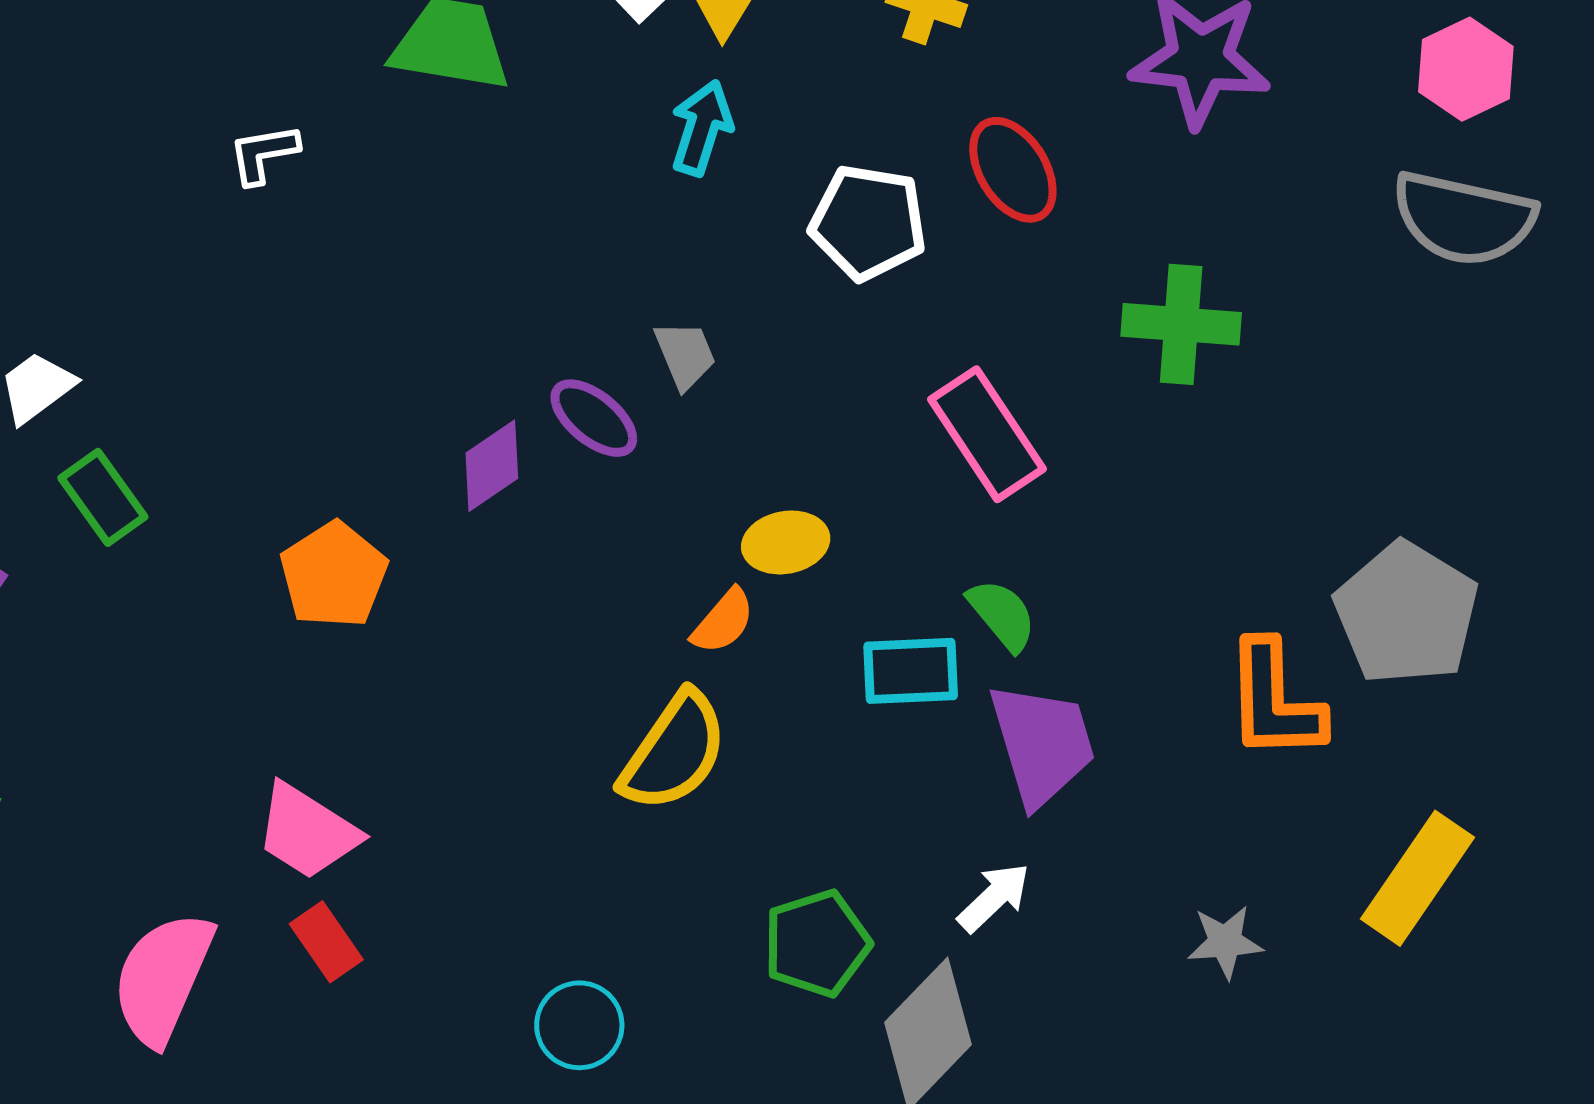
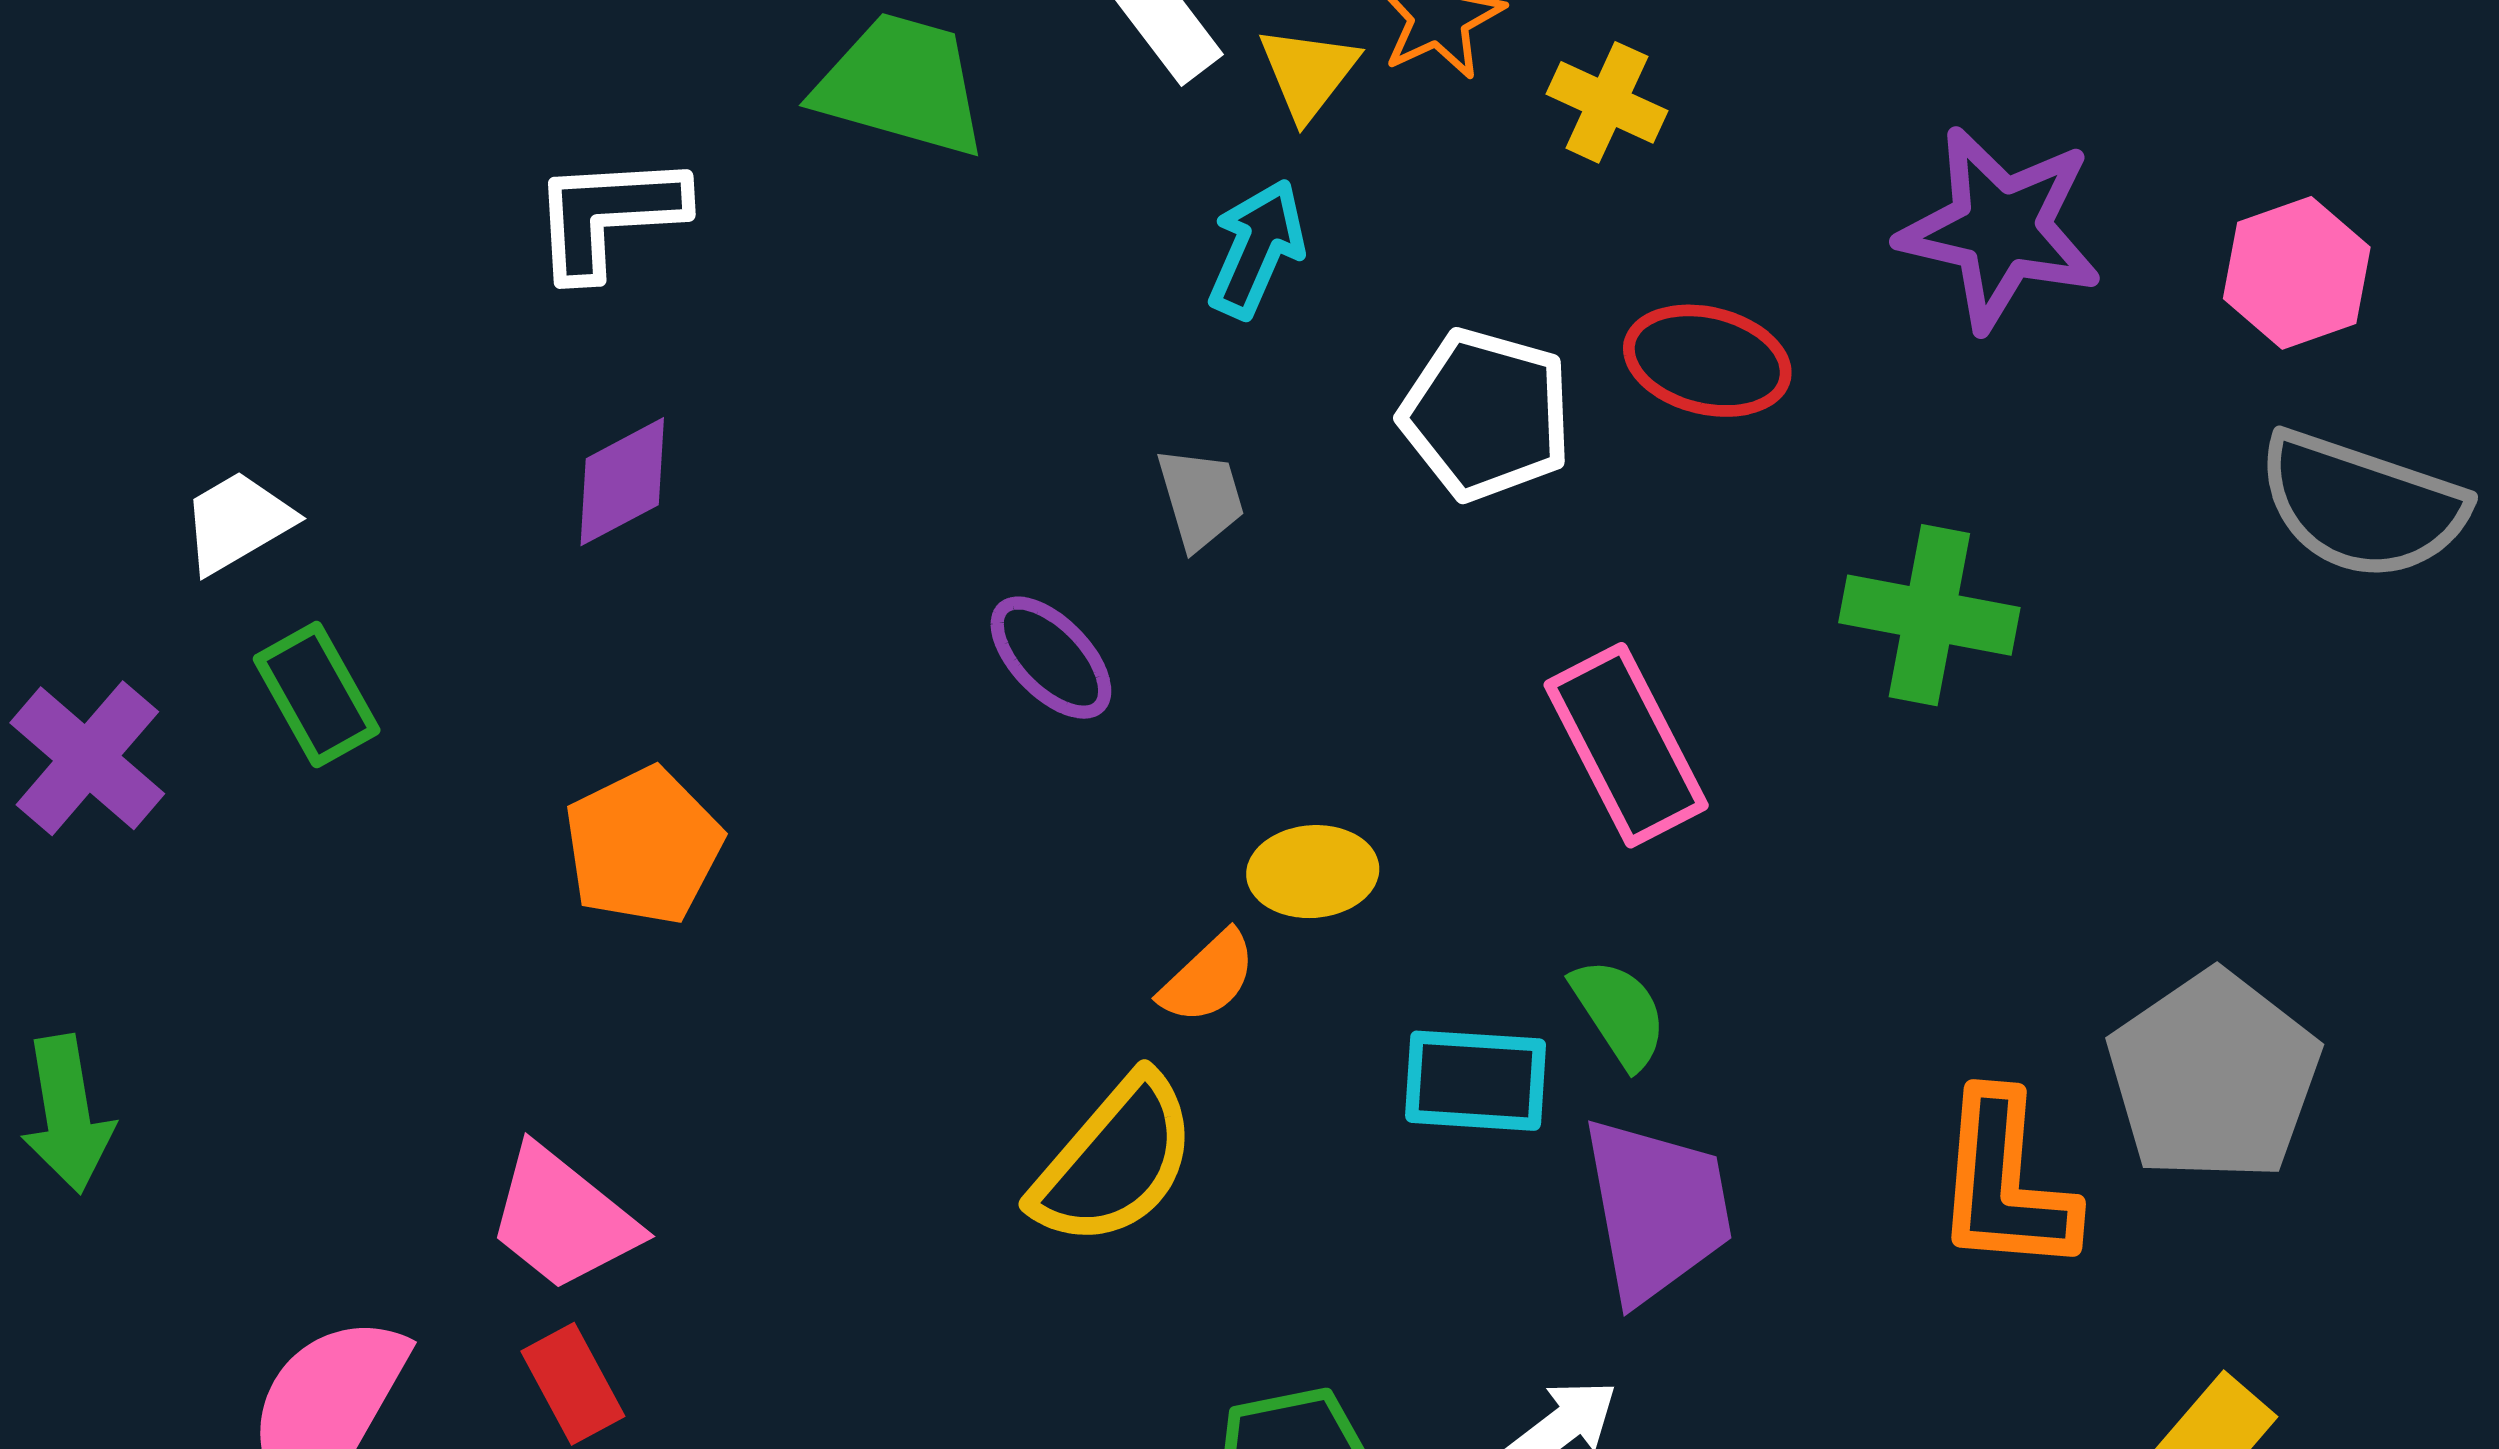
pink hexagon: (1466, 69) -> (2297, 273), moved
white L-shape: (263, 154) -> (608, 216), size x1.5
red ellipse: (1013, 170) -> (1707, 361), turned -51
gray trapezoid: (685, 355) -> (1201, 498), moved
purple diamond: (492, 466) -> (622, 482), moved

